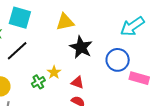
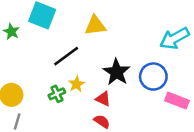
black star: (81, 47) -> (117, 72), moved
black line: (17, 51) -> (66, 56), moved

